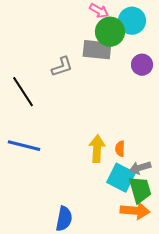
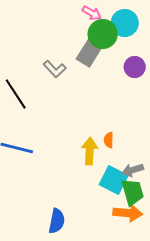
gray rectangle: (97, 50) -> (90, 52), turned -64
gray L-shape: (62, 67) -> (55, 69), turned 65
orange semicircle: (120, 149) -> (109, 140), moved

